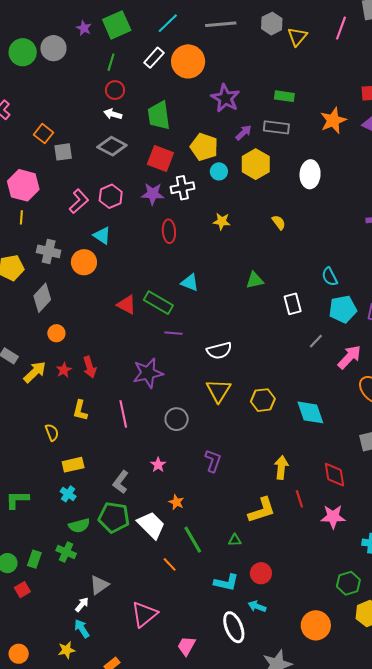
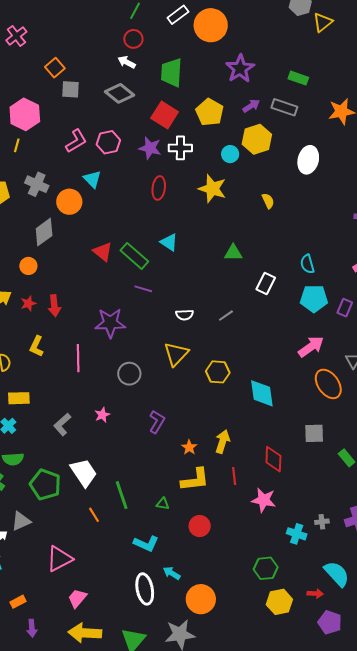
cyan circle: (219, 171) -> (230, 154), moved
yellow star: (222, 221) -> (212, 189), size x1.6
gray diamond: (42, 298) -> (44, 232), moved
white rectangle: (293, 304) -> (266, 284), turned 30
gray line: (316, 341) -> (226, 316), moved
white semicircle: (219, 351) -> (185, 315), size x0.7
orange star: (176, 502) -> (189, 447), moved
green pentagon: (114, 517) -> (45, 485), moved
red circle: (261, 573) -> (200, 526), moved
orange circle: (316, 625) -> (201, 599), moved
pink trapezoid: (186, 646) -> (77, 598), moved

